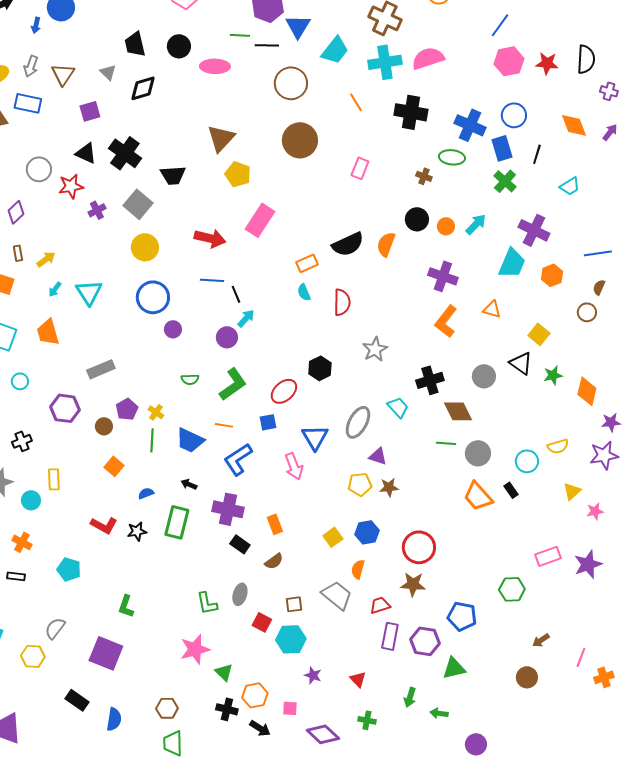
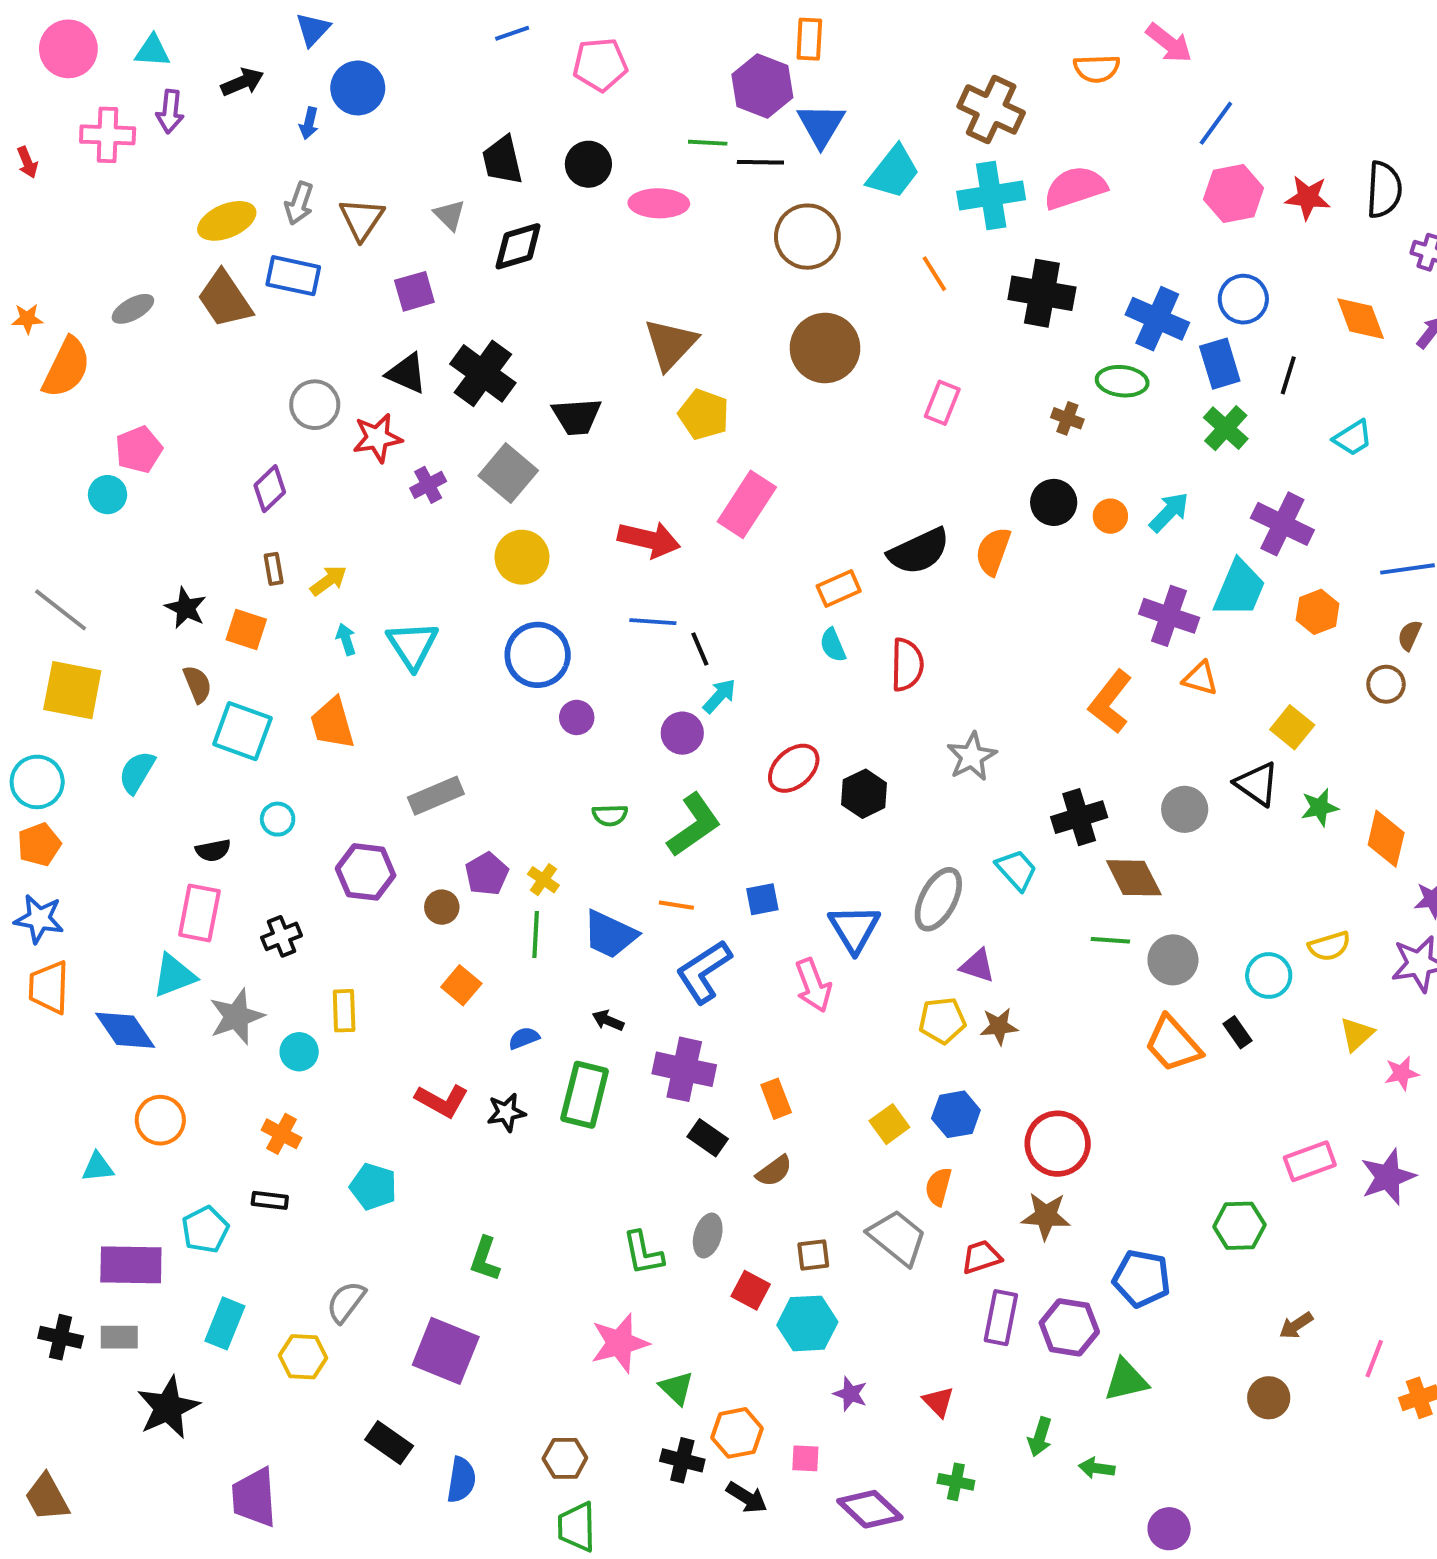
purple cross: (443, 276) -> (1169, 616), moved
cyan arrow: (55, 289) -> (346, 639), turned 126
red ellipse: (284, 391) -> (794, 768), moved

